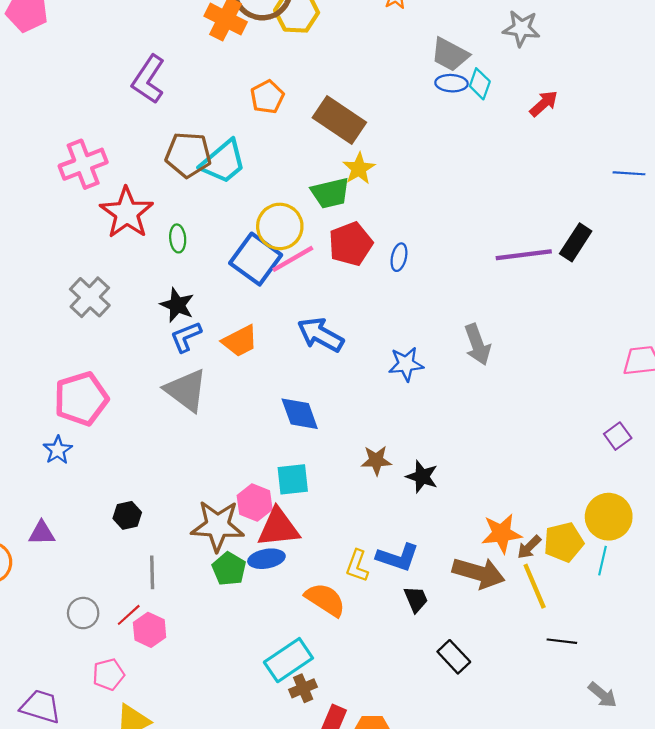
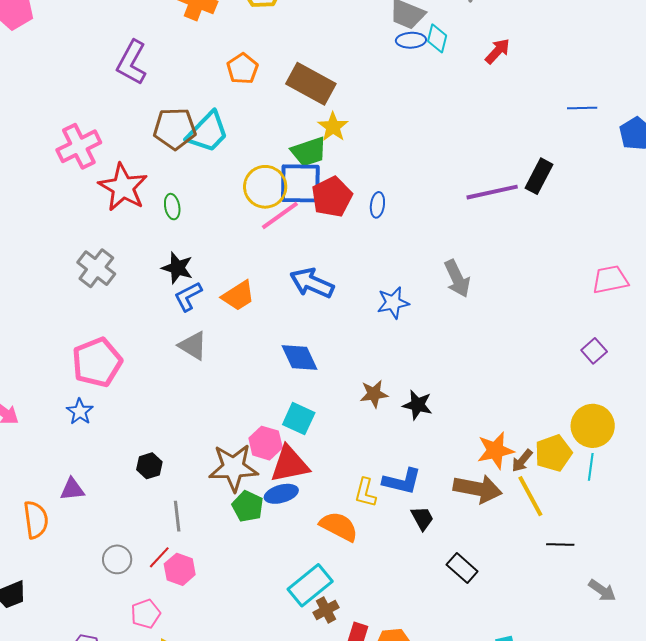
blue square: (256, 259) -> (300, 183), moved, turned -30
gray triangle: (186, 390) -> (193, 346), size x0.7
cyan square: (293, 479) -> (299, 419), turned 36

